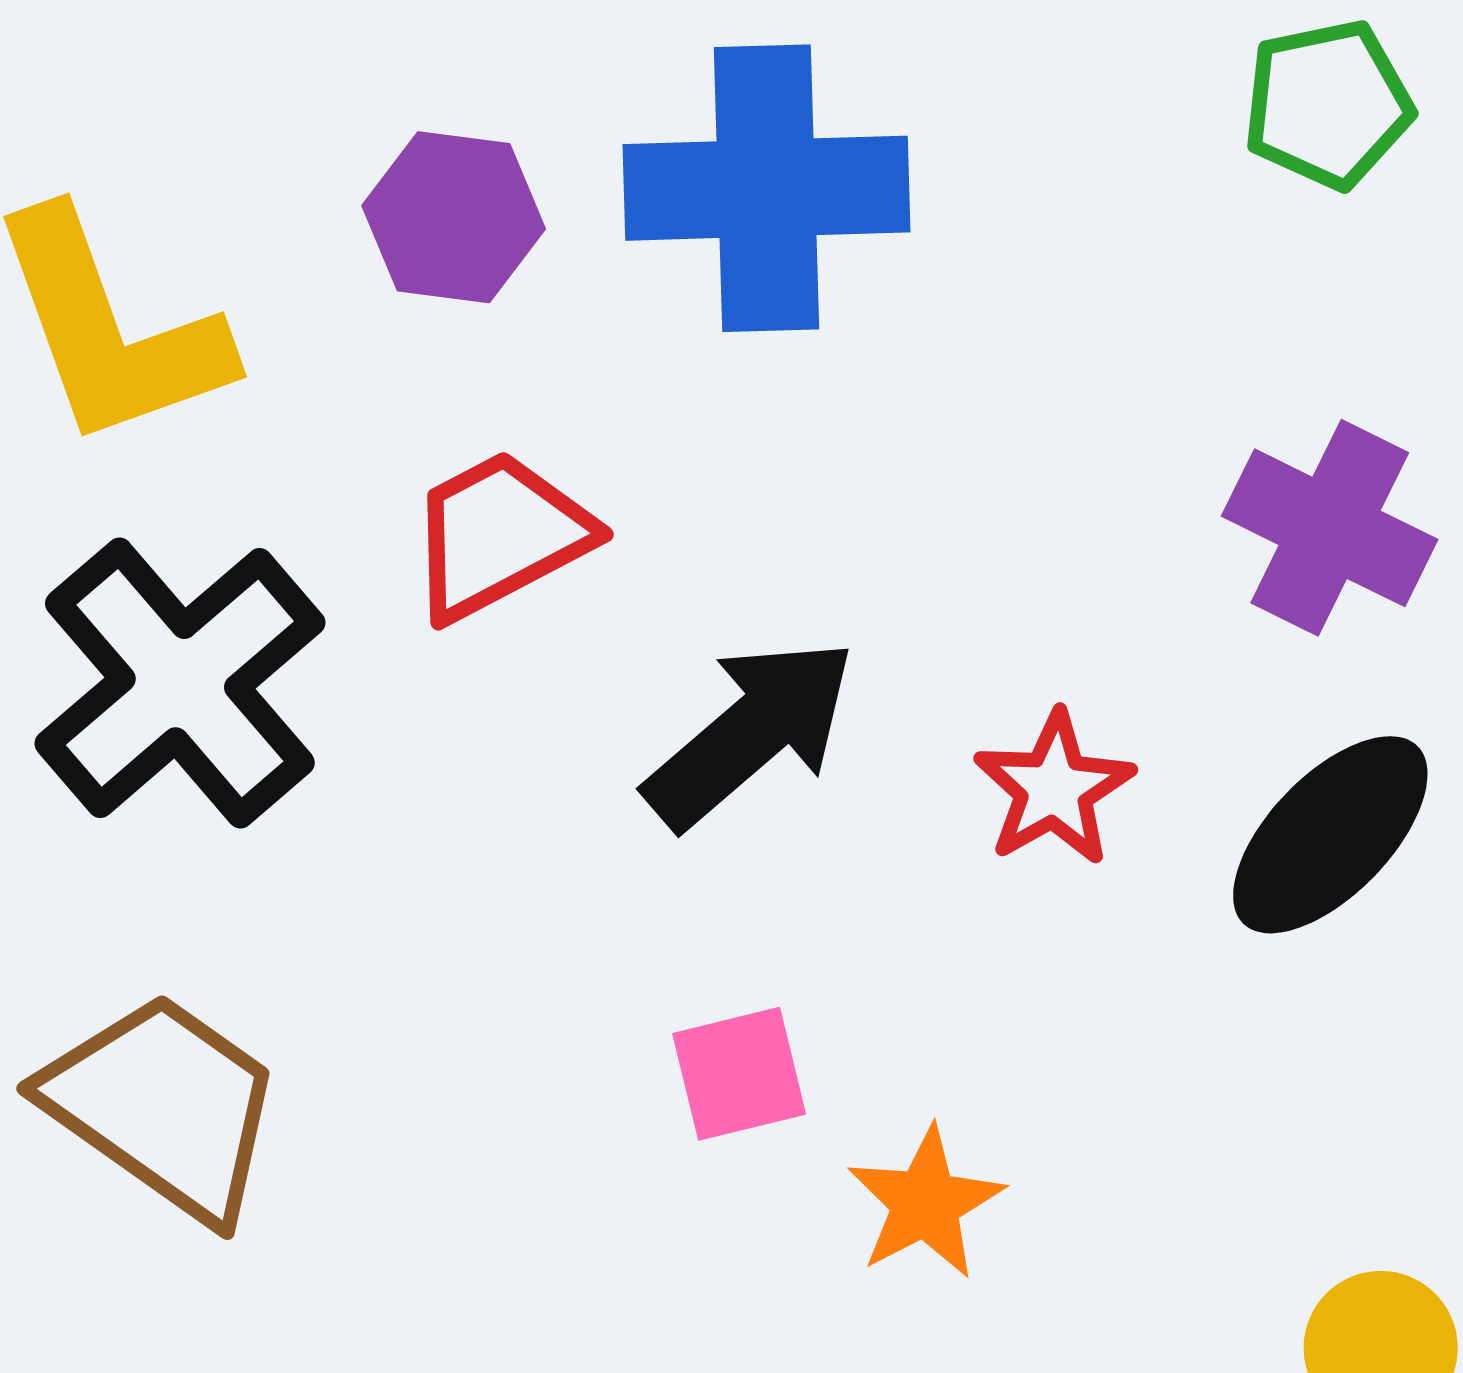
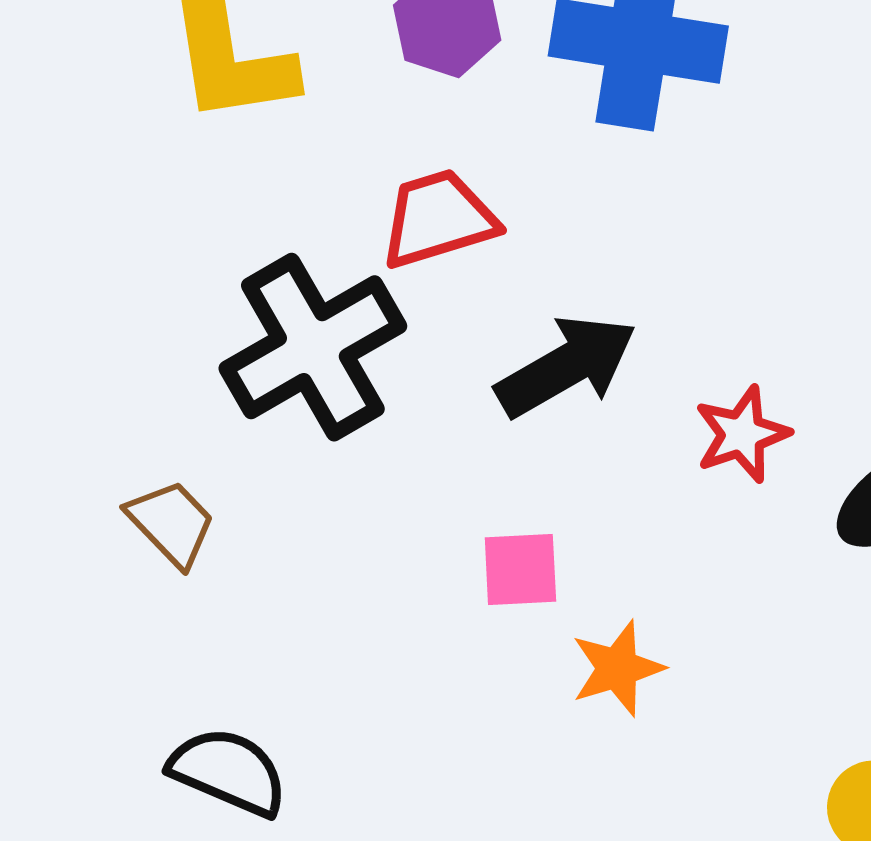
black cross: (180, 683) -> (313, 347), moved
brown trapezoid: (164, 1106) -> (171, 523), size x0.6

